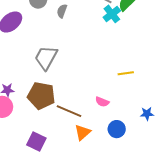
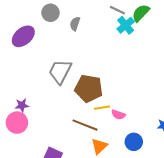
yellow line: (126, 73) -> (102, 108), moved
brown pentagon: (41, 96) -> (89, 88), moved

